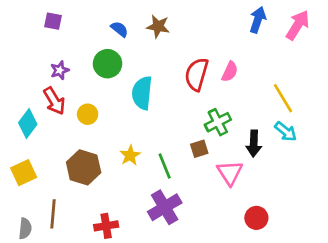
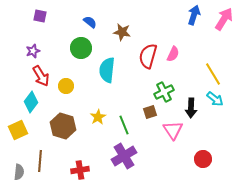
brown star: (158, 26) -> (122, 32), moved
purple star: (60, 70) -> (33, 51), moved
cyan diamond: (28, 123) -> (31, 102), moved
red circle: (256, 218) -> (203, 159), moved

